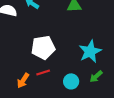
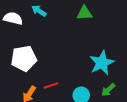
white pentagon: (43, 47) -> (24, 58), moved

